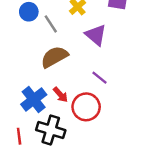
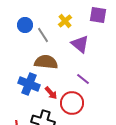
brown semicircle: (54, 57) -> (46, 62), turned 35
blue cross: (34, 100) -> (29, 84), moved, turned -30

